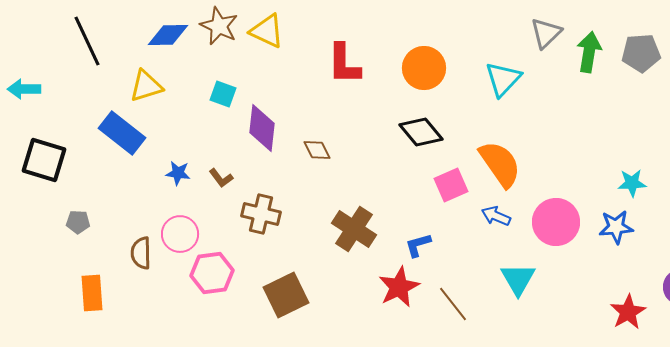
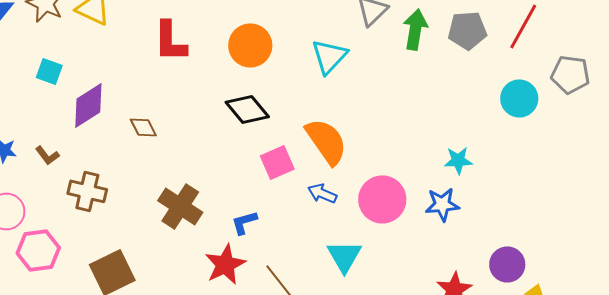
purple diamond: (262, 128) -> (88, 105), turned 51

